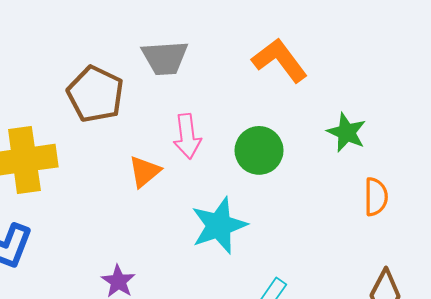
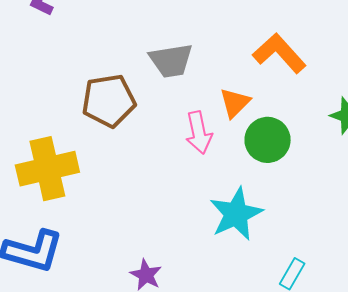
brown pentagon: (95, 94) -> (109, 101), turned -30
orange triangle: (145, 172) -> (235, 103), moved

